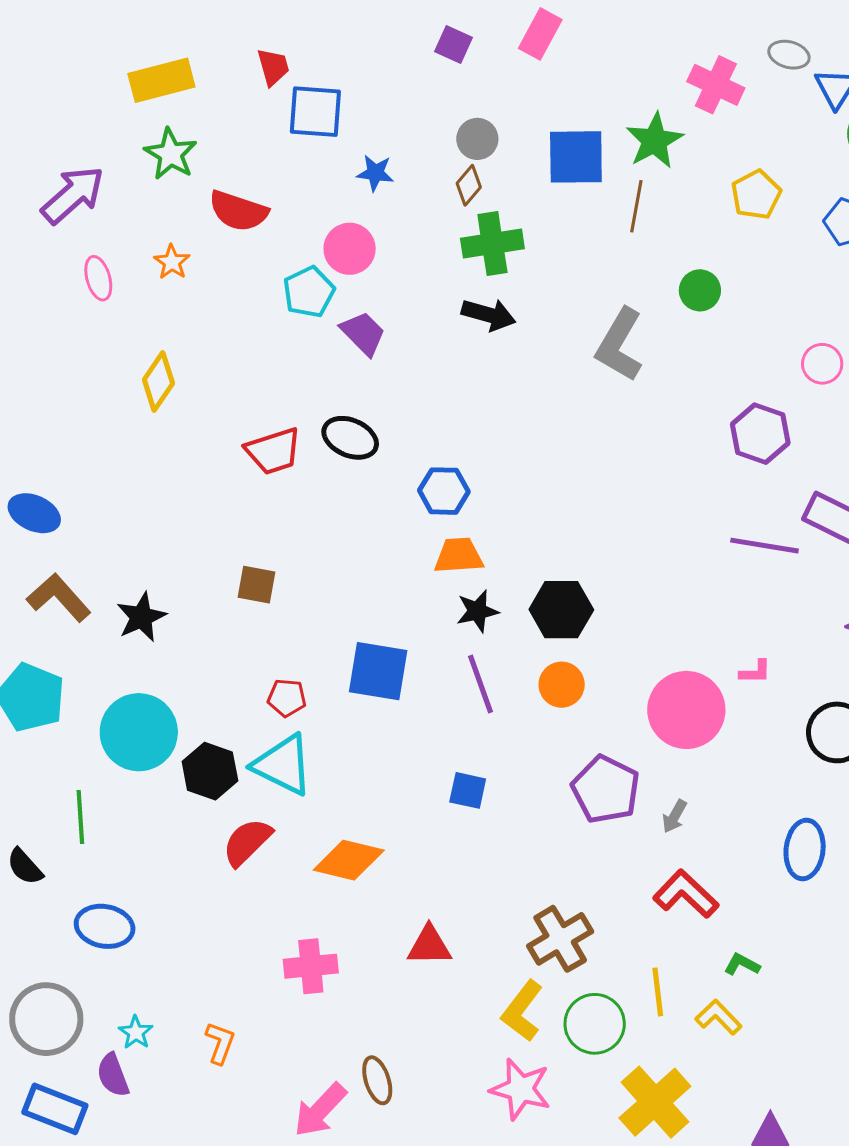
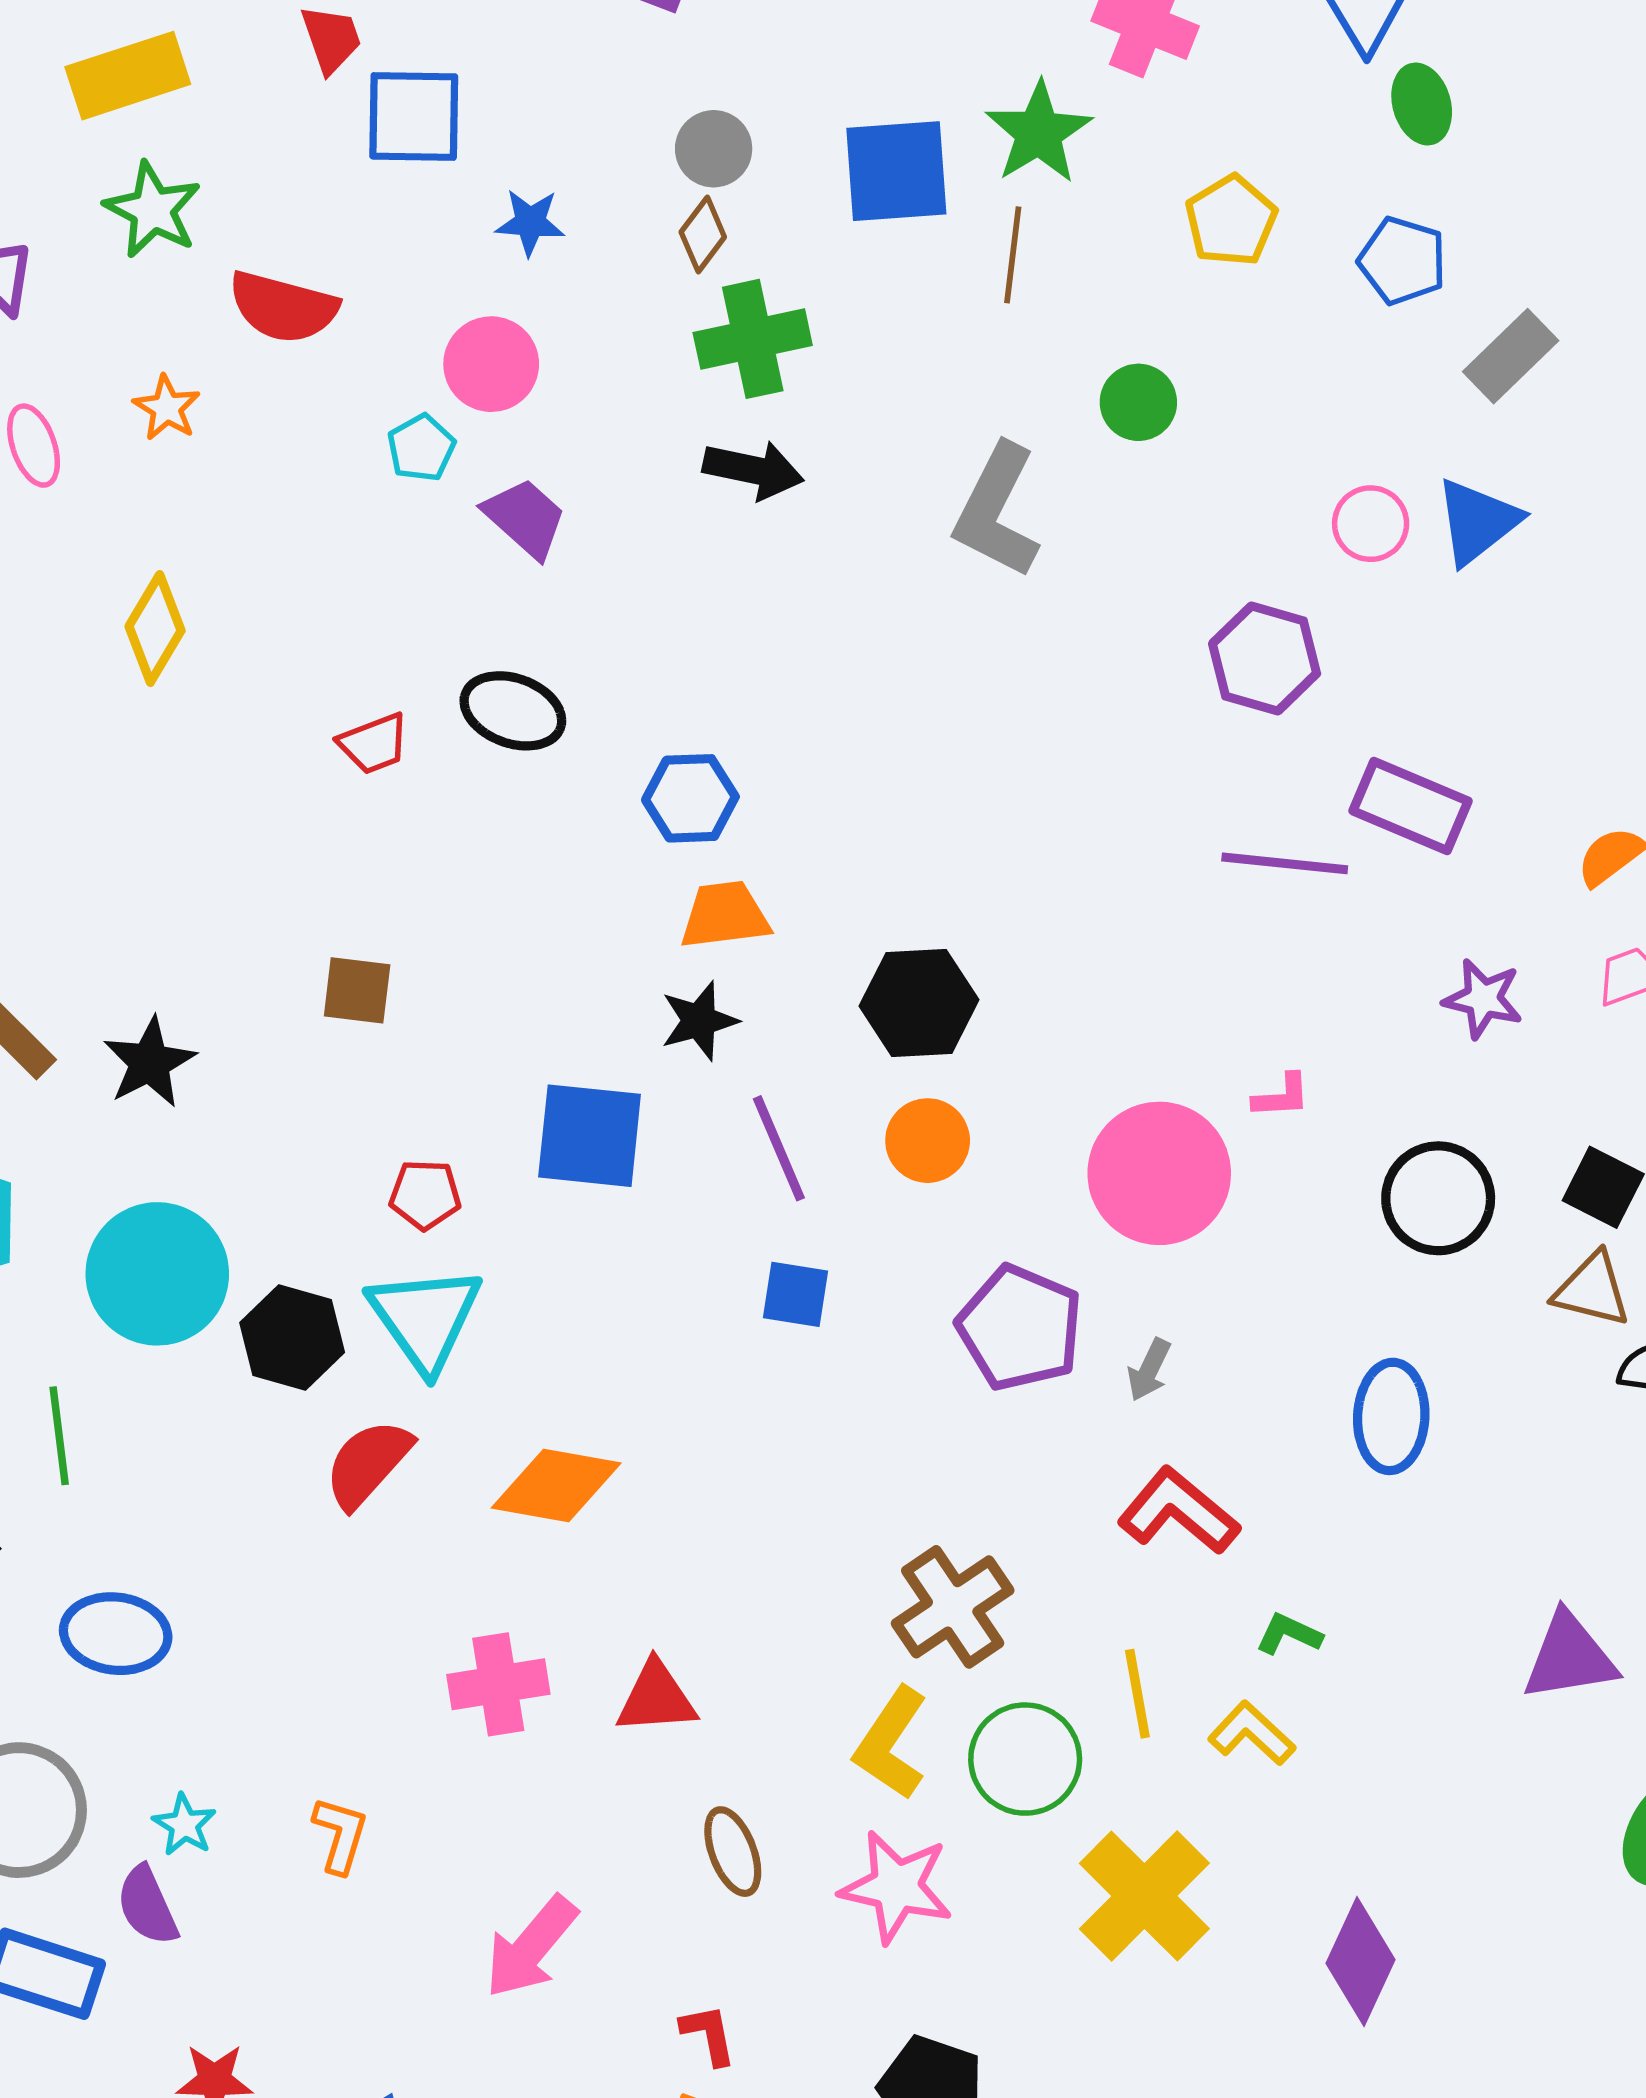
cyan pentagon: (309, 292) -> (421, 448), size x0.7
red trapezoid: (274, 451) -> (374, 744), size x0.7
black star: (477, 611) -> (699, 1021), moved
cyan triangle: (283, 765) -> (425, 1318), turned 32
blue square: (468, 790) -> (796, 1294), moved
red triangle: (429, 946) -> (656, 1698), moved
brown ellipse: (377, 1080) -> (733, 1852), moved

